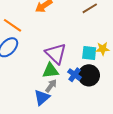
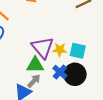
yellow star: (103, 49) -> (60, 50), moved

